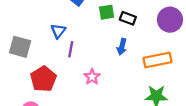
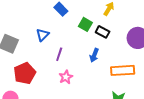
green square: (107, 12) -> (85, 24), turned 32
purple line: (71, 49) -> (59, 54), moved

